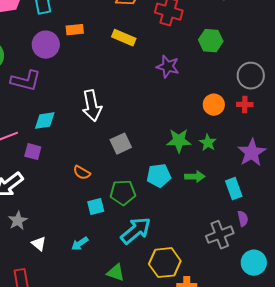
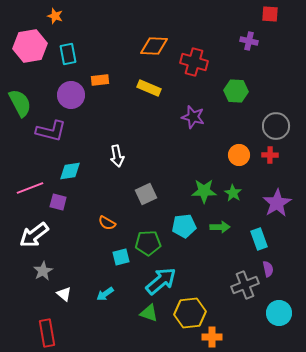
white arrow: (92, 106) -> (117, 156), size x0.7
green triangle: (116, 273) -> (149, 313), moved

